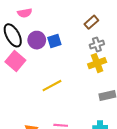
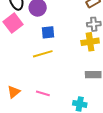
blue square: (54, 41) -> (48, 32), moved

